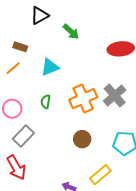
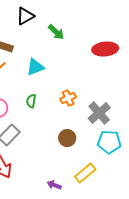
gray cross: (115, 96) -> (99, 113), moved
orange cross: (83, 99) -> (68, 98), size x0.6

